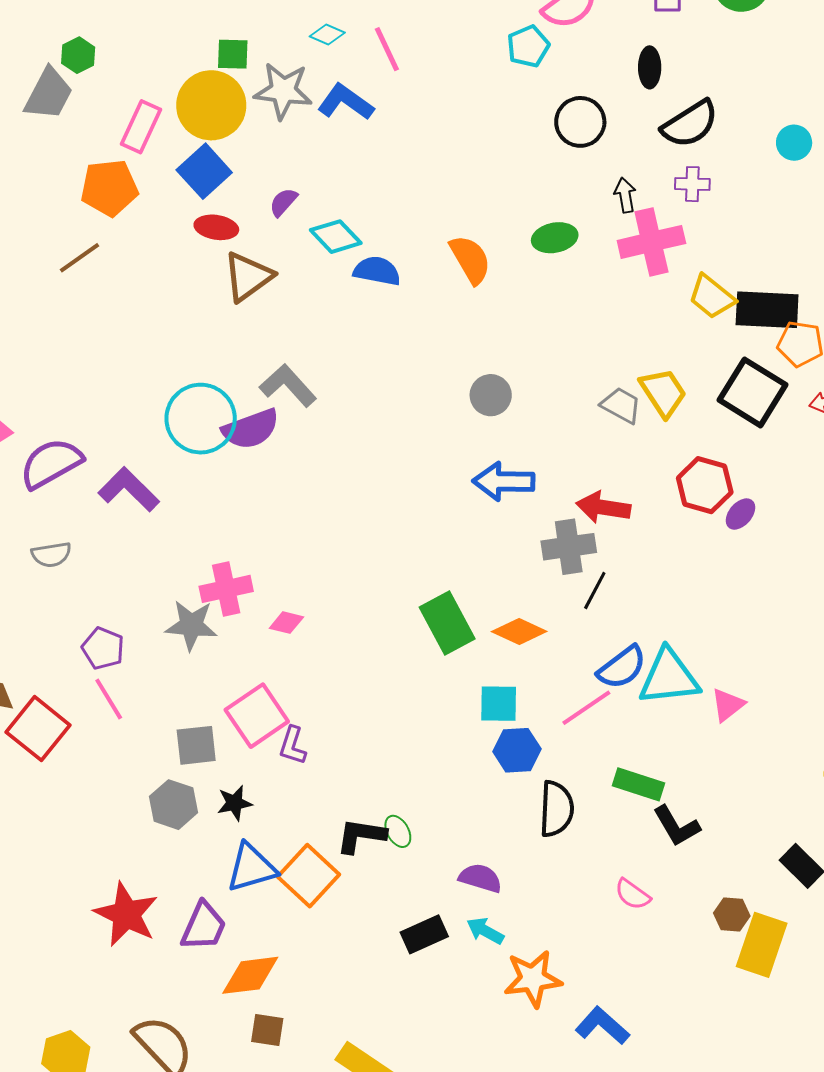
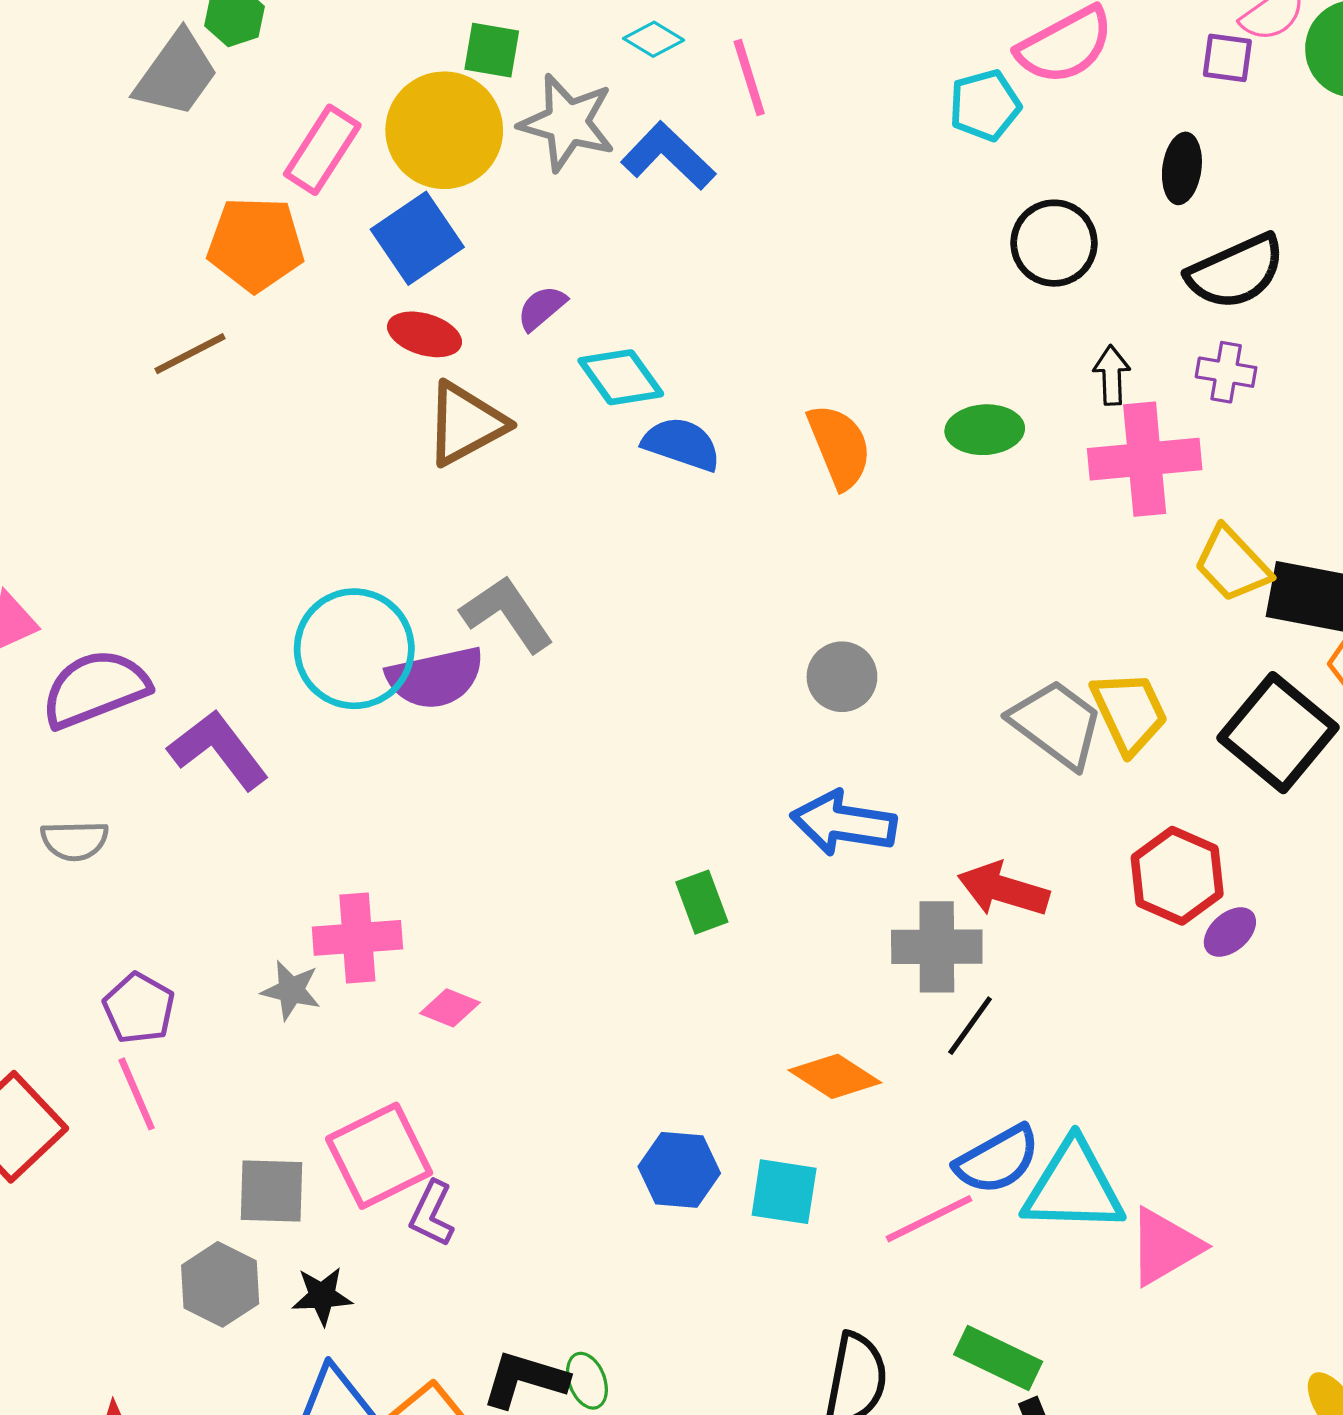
gray trapezoid: (621, 405) -> (1057, 724), size x1.4
green rectangle: (447, 623) -> (702, 902), moved, size x0.6
gray star: (191, 625) -> (291, 990), size x0.7
pink triangle: (728, 705) -> (1165, 1247), size x1.4
blue hexagon: (517, 750) -> (679, 1170), moved

